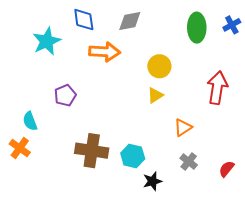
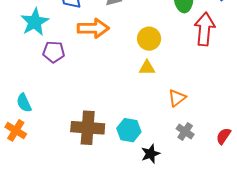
red arrow: (217, 88) -> (205, 29), moved
purple pentagon: (65, 95) -> (54, 52), moved, turned 30
yellow triangle: (155, 95) -> (147, 68), turned 36

